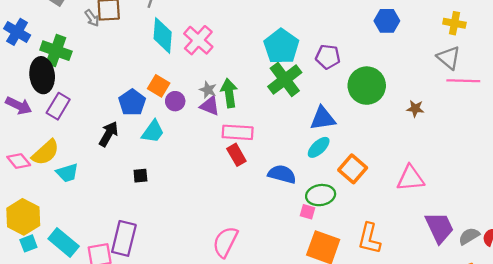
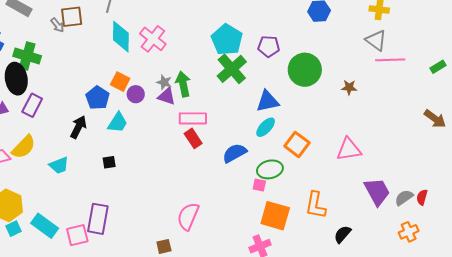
cyan trapezoid: (67, 173) -> (59, 165), moved
blue semicircle: (282, 174) -> (235, 153), turned -40

